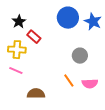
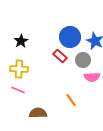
red rectangle: (34, 37) -> (60, 56), moved
gray circle: (80, 56) -> (83, 60), moved
pink semicircle: (90, 84) -> (92, 77), moved

